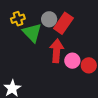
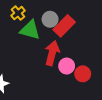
yellow cross: (18, 19) -> (18, 13), turned -32
green triangle: (32, 33) -> (30, 30), turned -40

